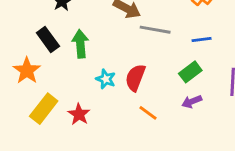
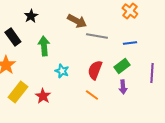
black rectangle: (48, 40) -> (13, 37), moved
red semicircle: (135, 78) -> (95, 70), moved
purple arrow: (192, 102) -> (123, 87), turned -72

